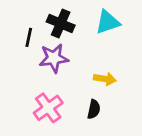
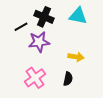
cyan triangle: (108, 22) -> (78, 16), turned 30
black line: (29, 37) -> (21, 27), turned 48

